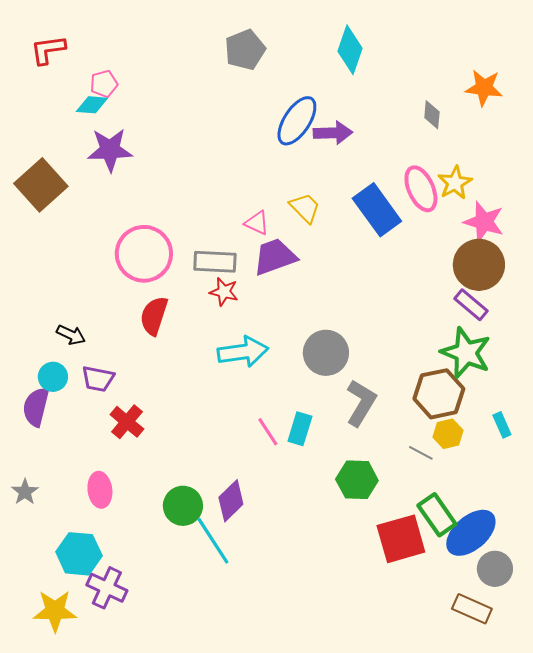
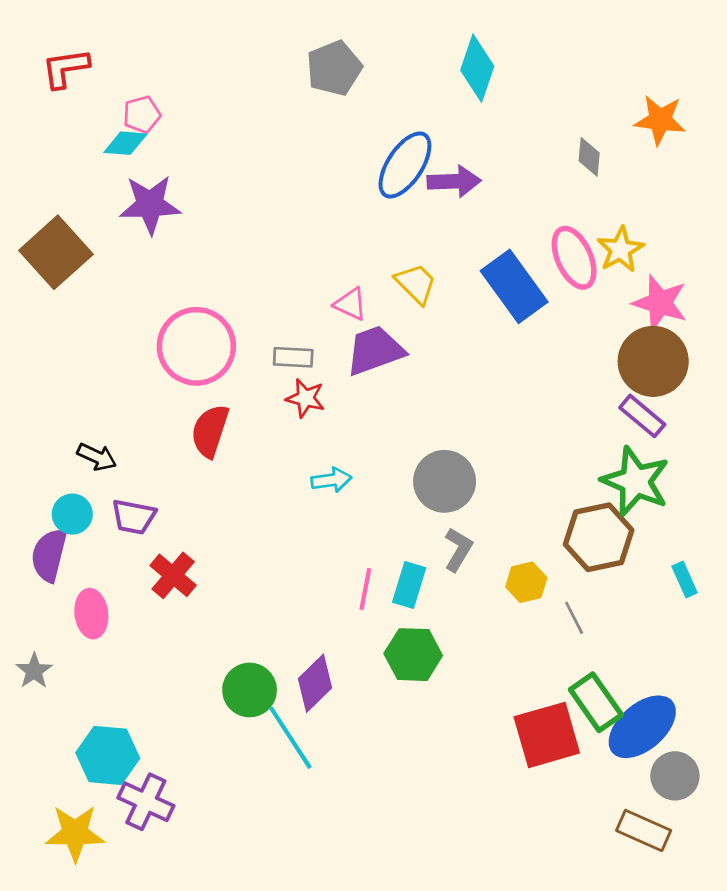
gray rectangle: (215, 262) -> (293, 357), size x0.7
cyan arrow: (243, 352) -> (331, 480), size x0.6
gray L-shape: (361, 403) -> (458, 550), moved, size x0.7
pink line: (268, 432) -> (365, 589), turned 44
yellow hexagon: (448, 434) -> (526, 582), moved
gray line: (421, 453) -> (574, 618), turned 35
green hexagon: (357, 480) -> (413, 655), moved
pink ellipse: (100, 490) -> (91, 614), moved

